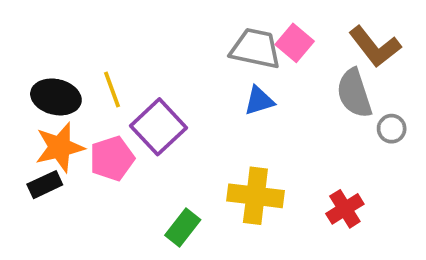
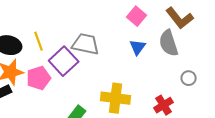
gray trapezoid: (255, 48) -> (86, 44), moved
blue triangle: (259, 101) -> (138, 47), moved, turned -36
gray circle: (392, 129) -> (189, 78), moved

